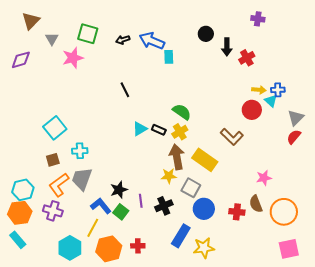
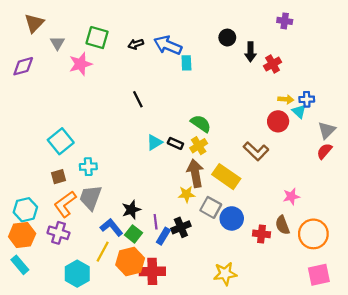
blue circle: (204, 209) -> (232, 218), moved
blue rectangle: (181, 236) -> (163, 236), moved, size x0.7
red cross: (138, 246) -> (152, 271), size x1.6
orange hexagon: (109, 249) -> (130, 262), moved

